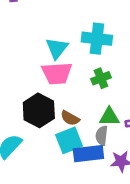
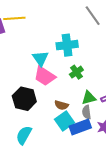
pink trapezoid: (57, 73) -> (45, 76), turned 50
black hexagon: (39, 110) -> (24, 99), moved

